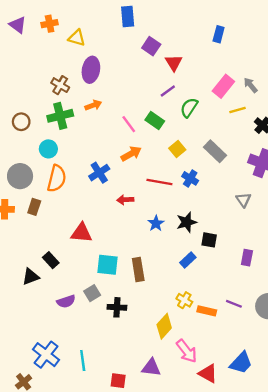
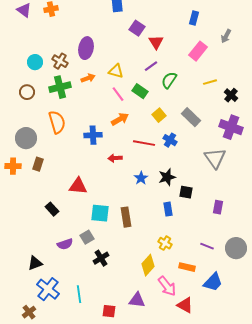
yellow triangle: (77, 38) -> (116, 71), moved
gray arrow: (250, 85) -> (226, 36), moved, turned -112
pink rectangle: (223, 86) -> (198, 51), moved
cyan circle: (48, 149) -> (35, 62), moved
blue cross: (99, 173) -> (93, 135), turned 30
orange semicircle: (57, 178) -> (57, 122), moved, turned -30
gray triangle: (243, 200) -> (215, 158), size x1.6
blue rectangle: (188, 260) -> (168, 209), turned -56
black triangle: (31, 277) -> (35, 263), moved
black cross: (117, 307) -> (101, 258), moved, turned -35
orange rectangle: (207, 311) -> (187, 267), moved
blue trapezoid: (241, 363) -> (213, 282), moved

